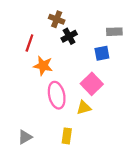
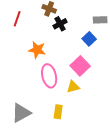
red line: (29, 43) -> (17, 19), moved
blue square: (102, 53) -> (89, 39), turned -32
gray triangle: (25, 137) -> (21, 113), size x1.5

